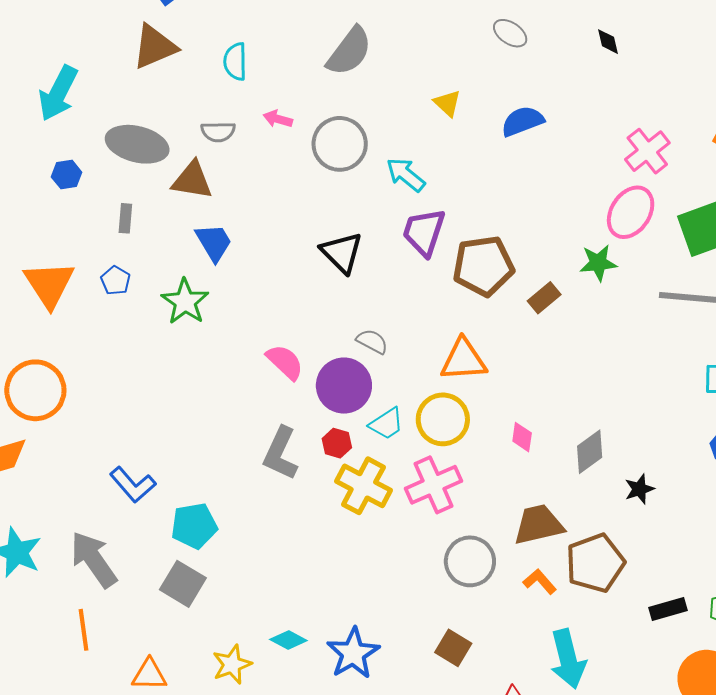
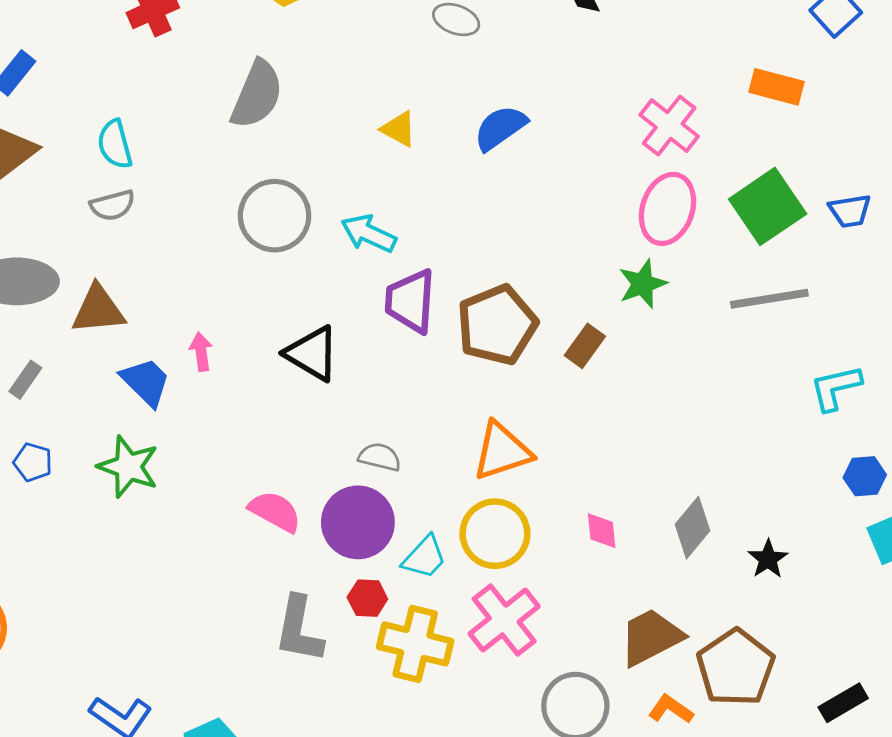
pink arrow: (278, 119) -> (201, 352), moved, turned 80
gray semicircle: (218, 132) -> (112, 205), moved
gray rectangle: (125, 218) -> (25, 380), turned 44

